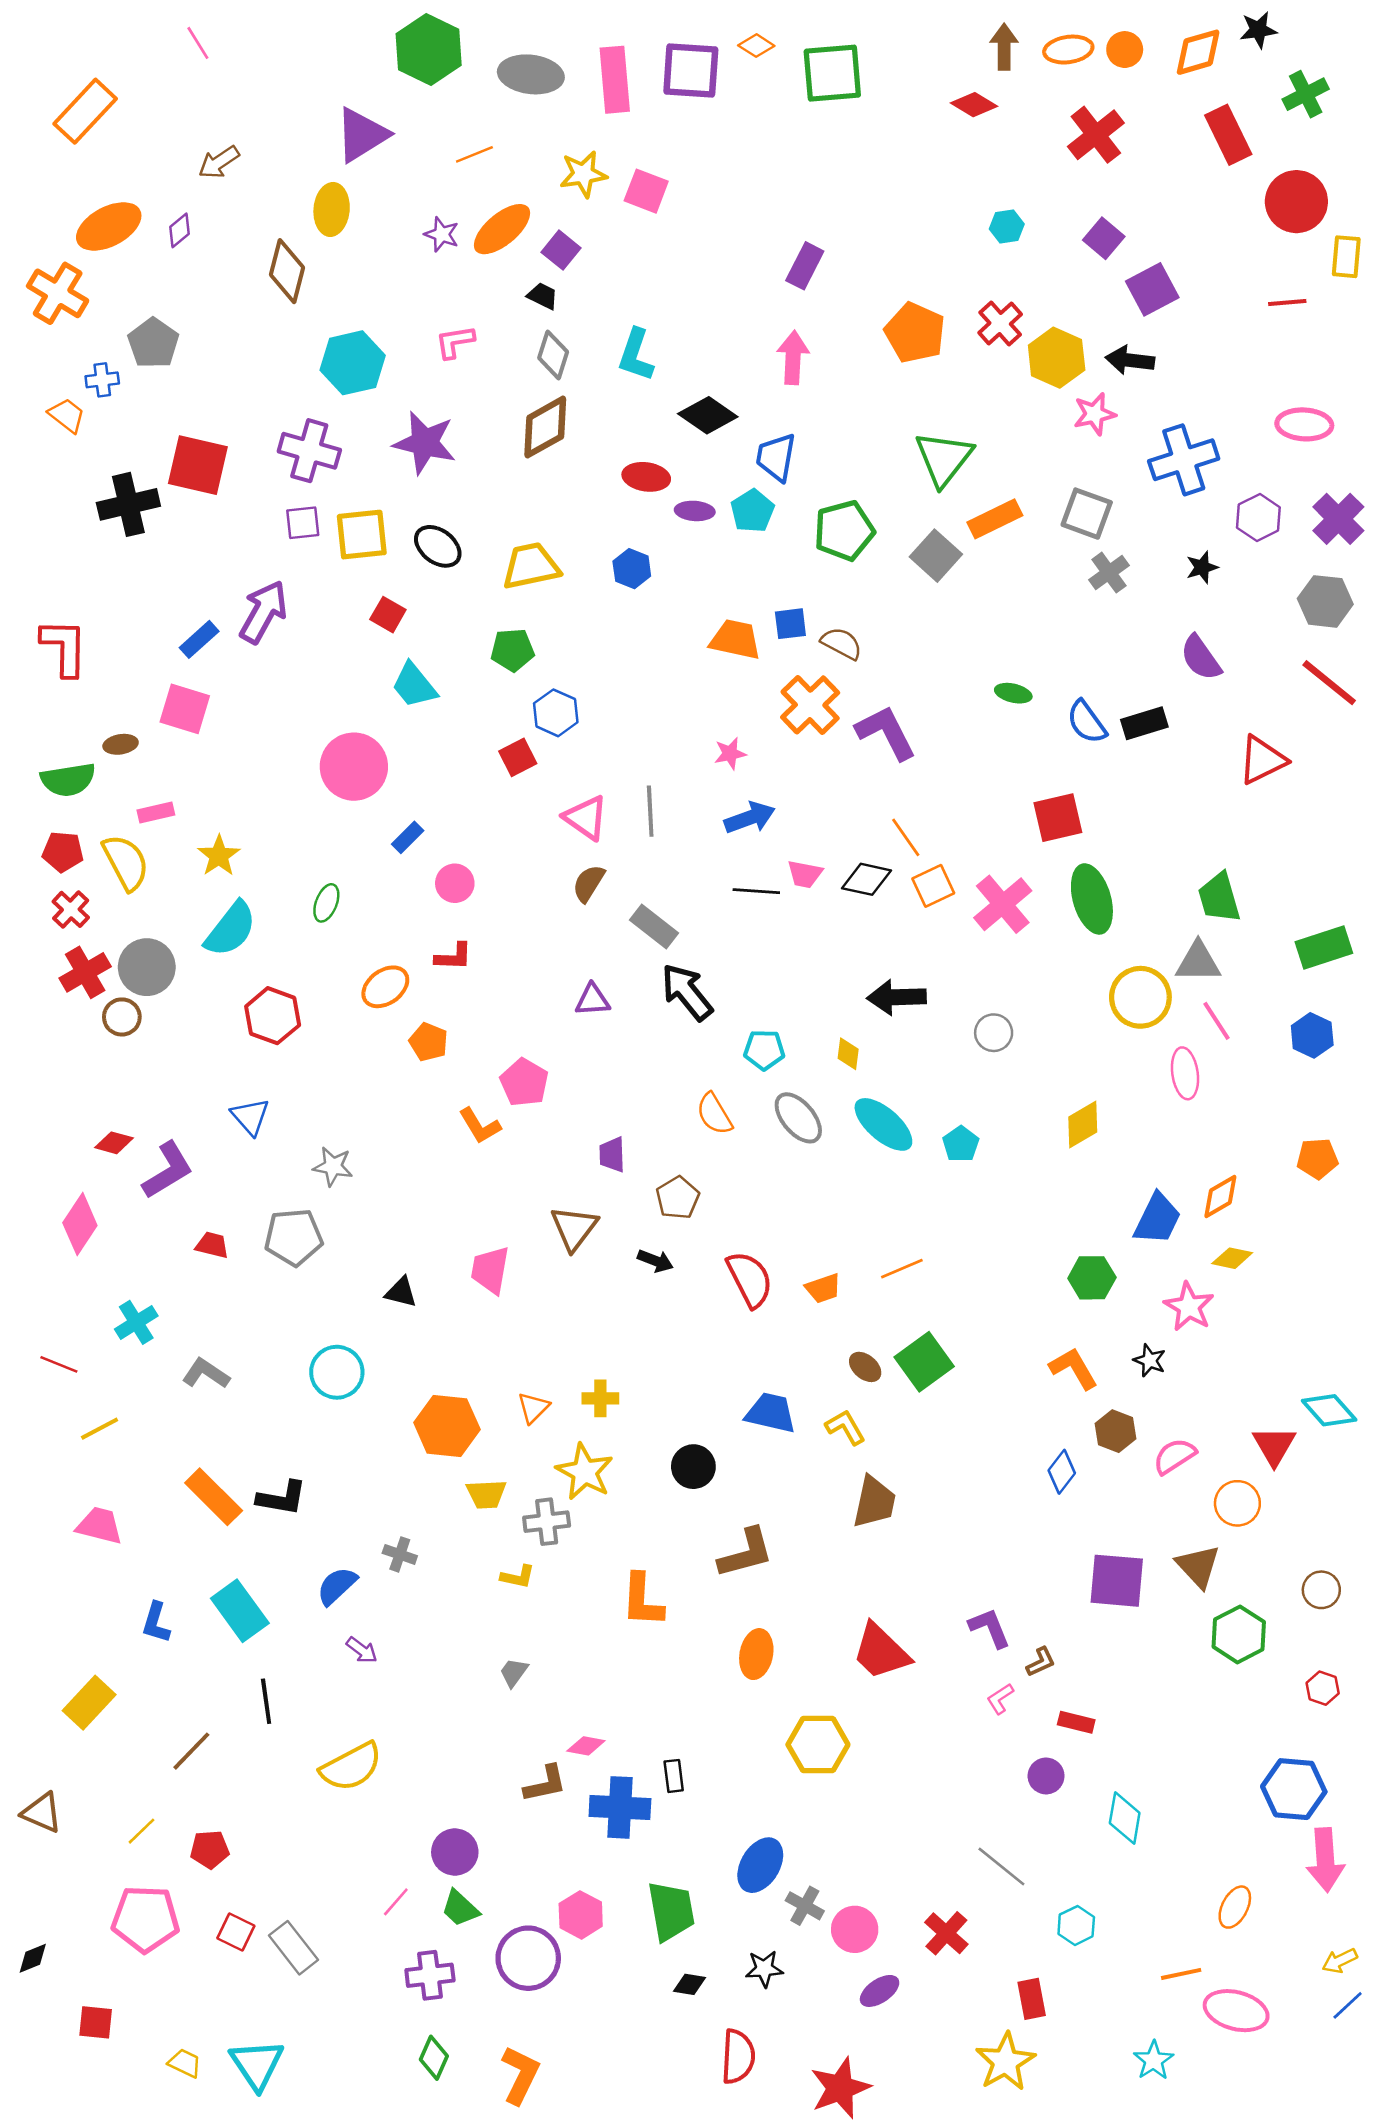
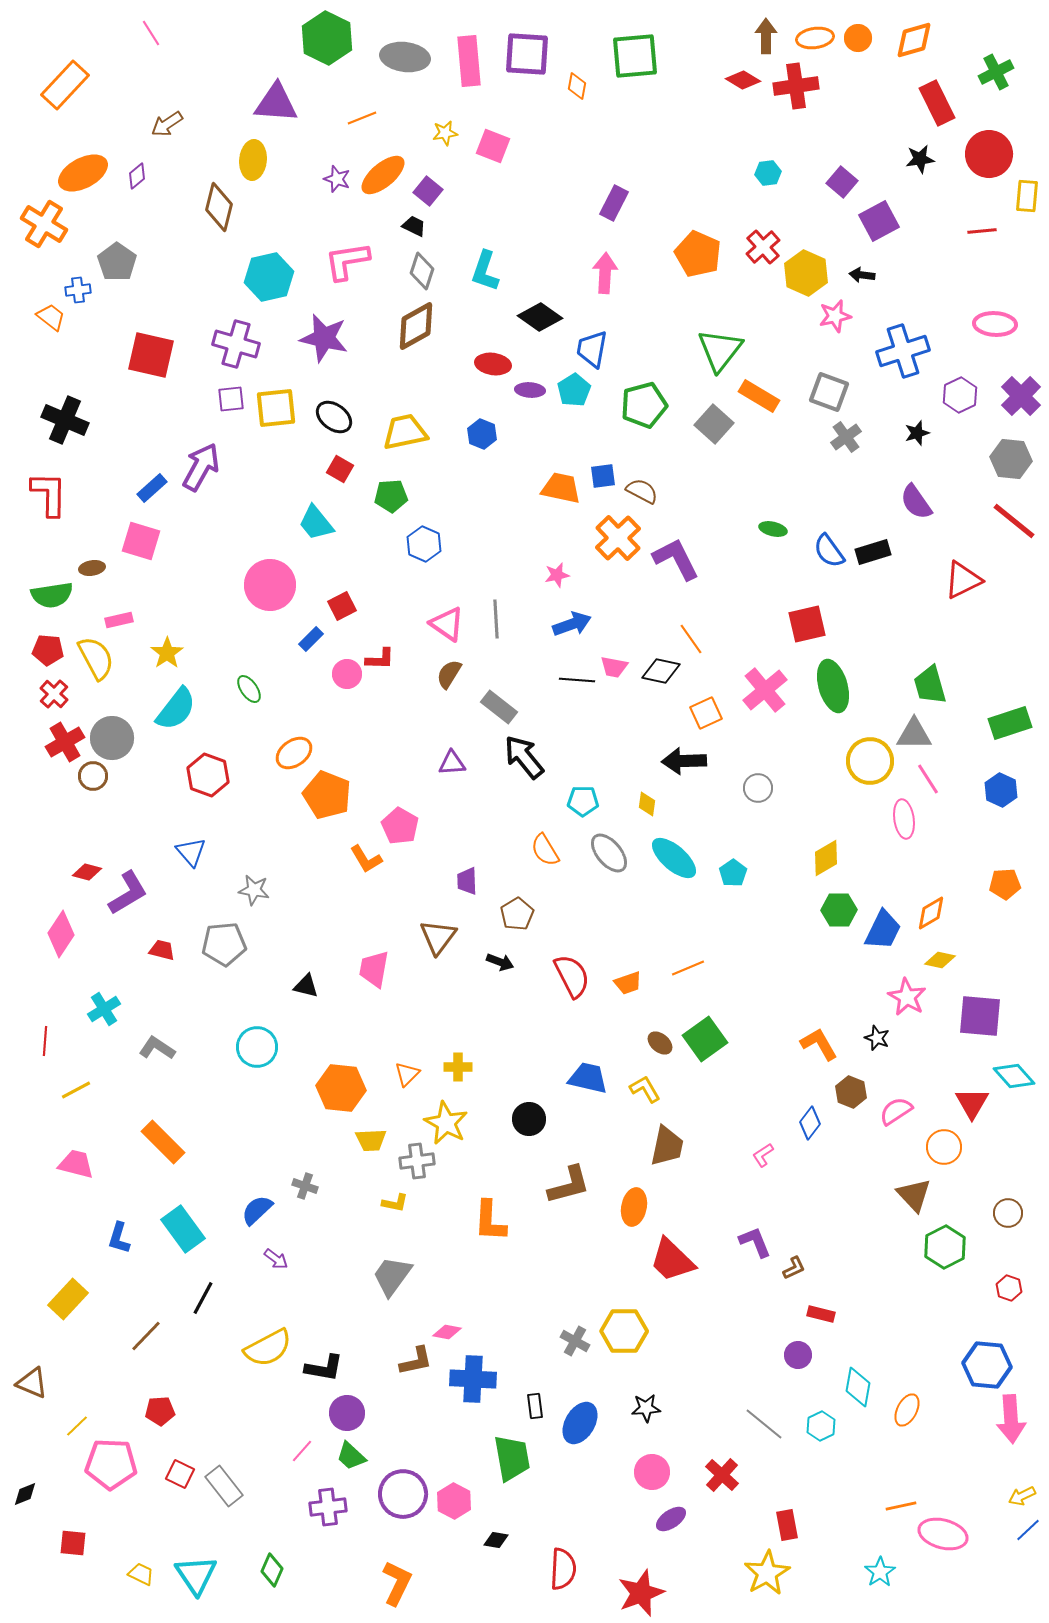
black star: (1258, 30) -> (920, 159), moved
orange diamond: (756, 46) -> (577, 86), moved, turned 68
purple triangle: (362, 135) -> (276, 103), turned 36
red cross: (1096, 135) -> (796, 86), moved, turned 30
yellow star: (583, 174) -> (445, 133), size x0.7
pink L-shape: (455, 342) -> (347, 261), size x1.5
black arrow: (1130, 360) -> (862, 275), size x0.7
black cross: (128, 504) -> (65, 420), moved, turned 36
orange rectangle: (995, 519) -> (759, 396), turned 57
red square: (388, 615) -> (340, 469), moved
red square: (518, 757) -> (342, 606), moved
orange square: (933, 886) -> (706, 713), moved
green ellipse: (326, 903) -> (249, 689), turned -56
red L-shape: (454, 957) -> (380, 659), moved
orange pentagon: (429, 1042) -> (327, 795), size x1.6
green hexagon: (1092, 1278) -> (839, 910), moved
red line: (59, 1364) -> (45, 1041), turned 72
black L-shape: (282, 1498) -> (324, 1368), moved
purple square: (1117, 1581) -> (980, 1016), moved
orange ellipse: (756, 1654) -> (634, 1207), moved
gray trapezoid: (514, 1672) -> (392, 1276), size x1.8
pink L-shape: (1000, 1699) -> (763, 1155), moved
black line: (266, 1701) -> (203, 1298), turned 36
black rectangle: (674, 1776) -> (535, 1406), moved
yellow line: (142, 1831) -> (77, 1426), moved
gray cross: (805, 1906) -> (575, 1341), moved
orange ellipse: (1235, 1907) -> (907, 1410), moved
pink hexagon: (581, 1915) -> (454, 1501), moved
cyan hexagon: (1076, 1925) -> (821, 1426), moved
black star: (764, 1969) -> (646, 1408), moved
black diamond: (689, 1984) -> (496, 1540), moved
green diamond: (434, 2058) -> (272, 1570), moved

